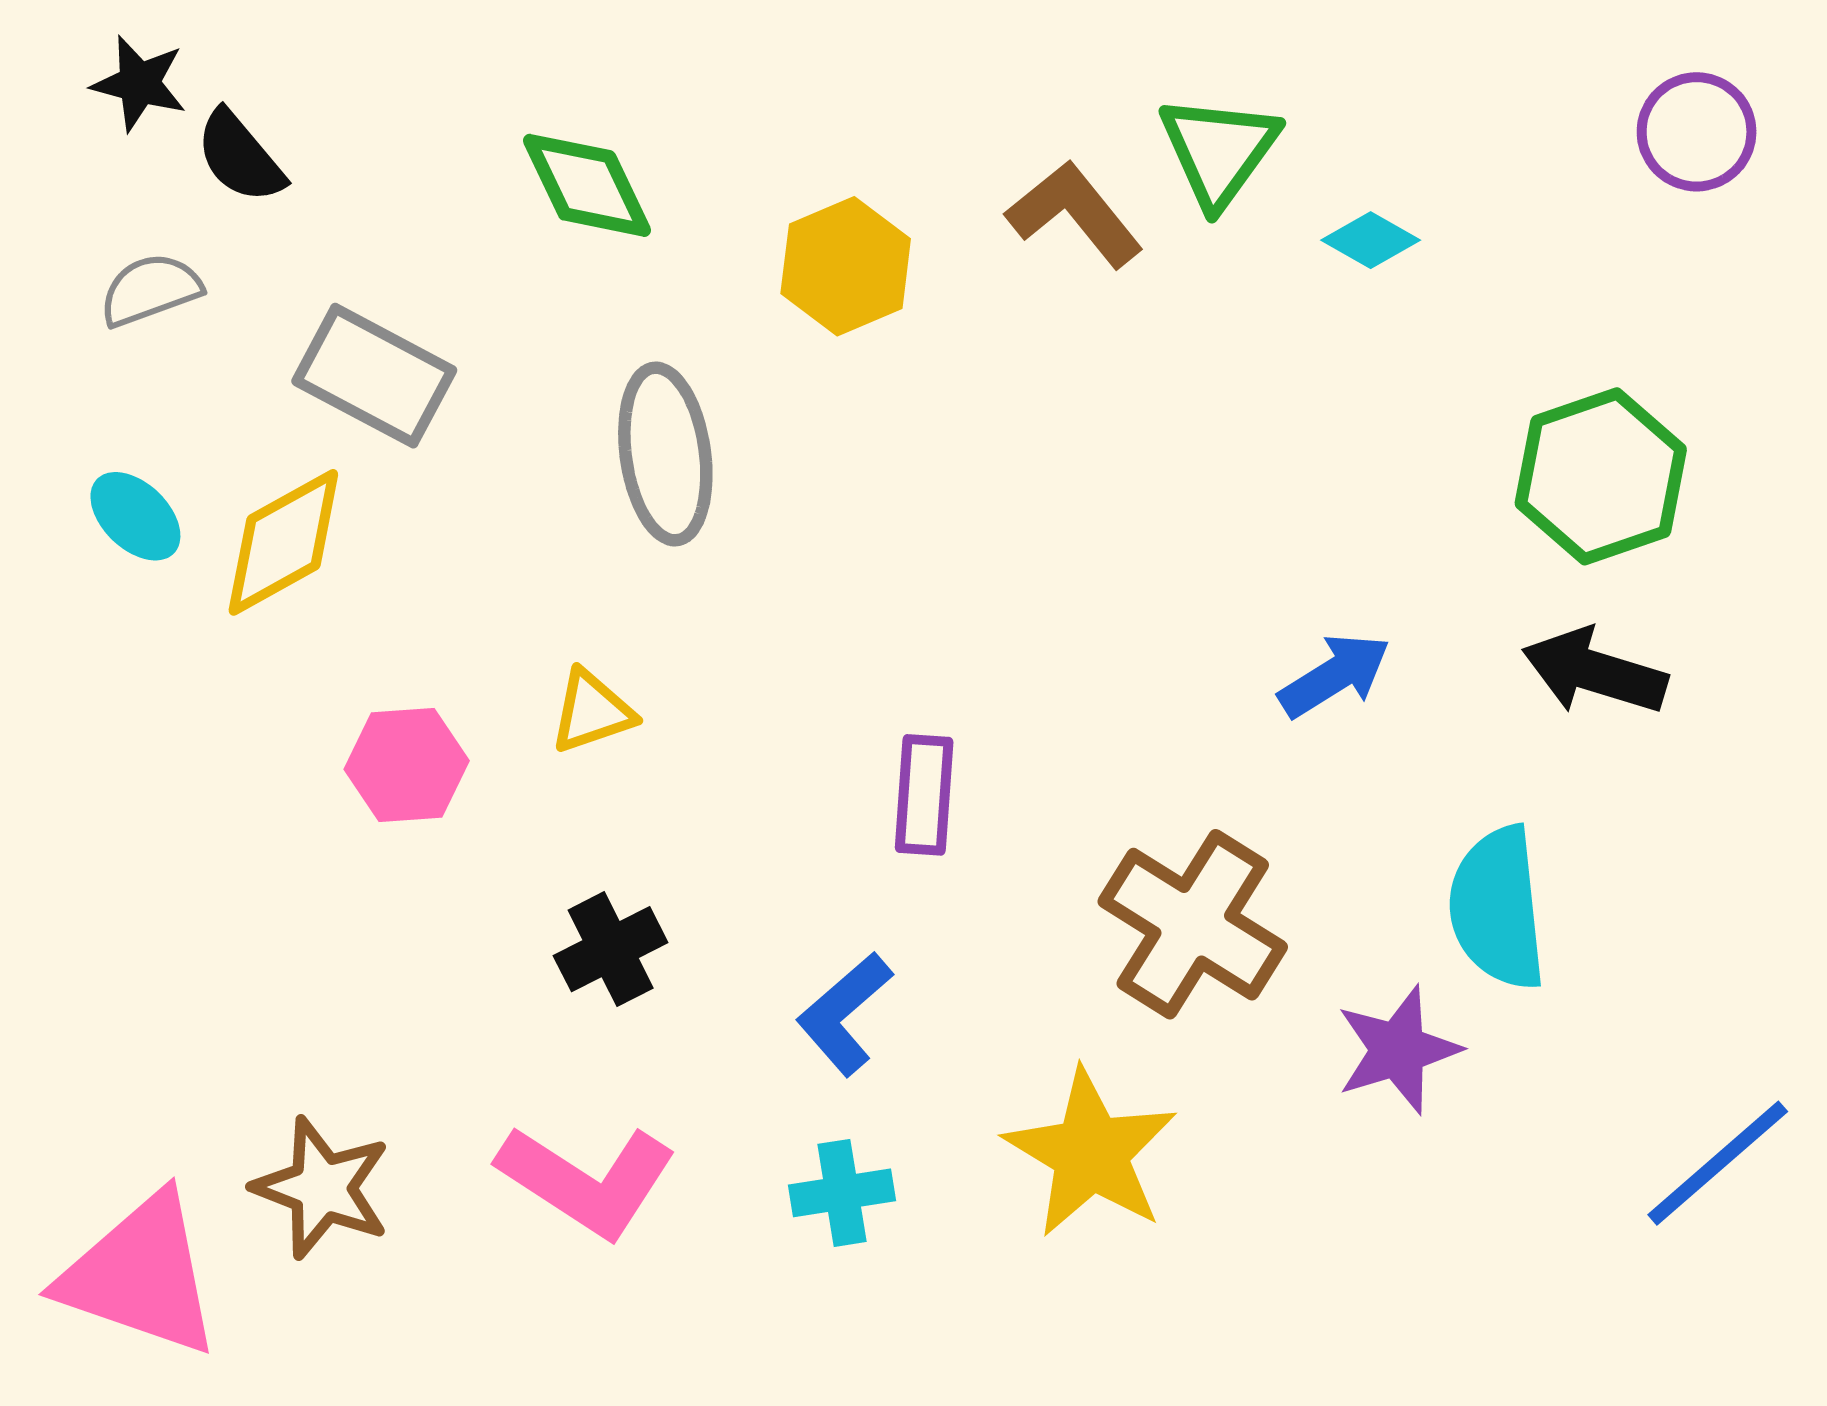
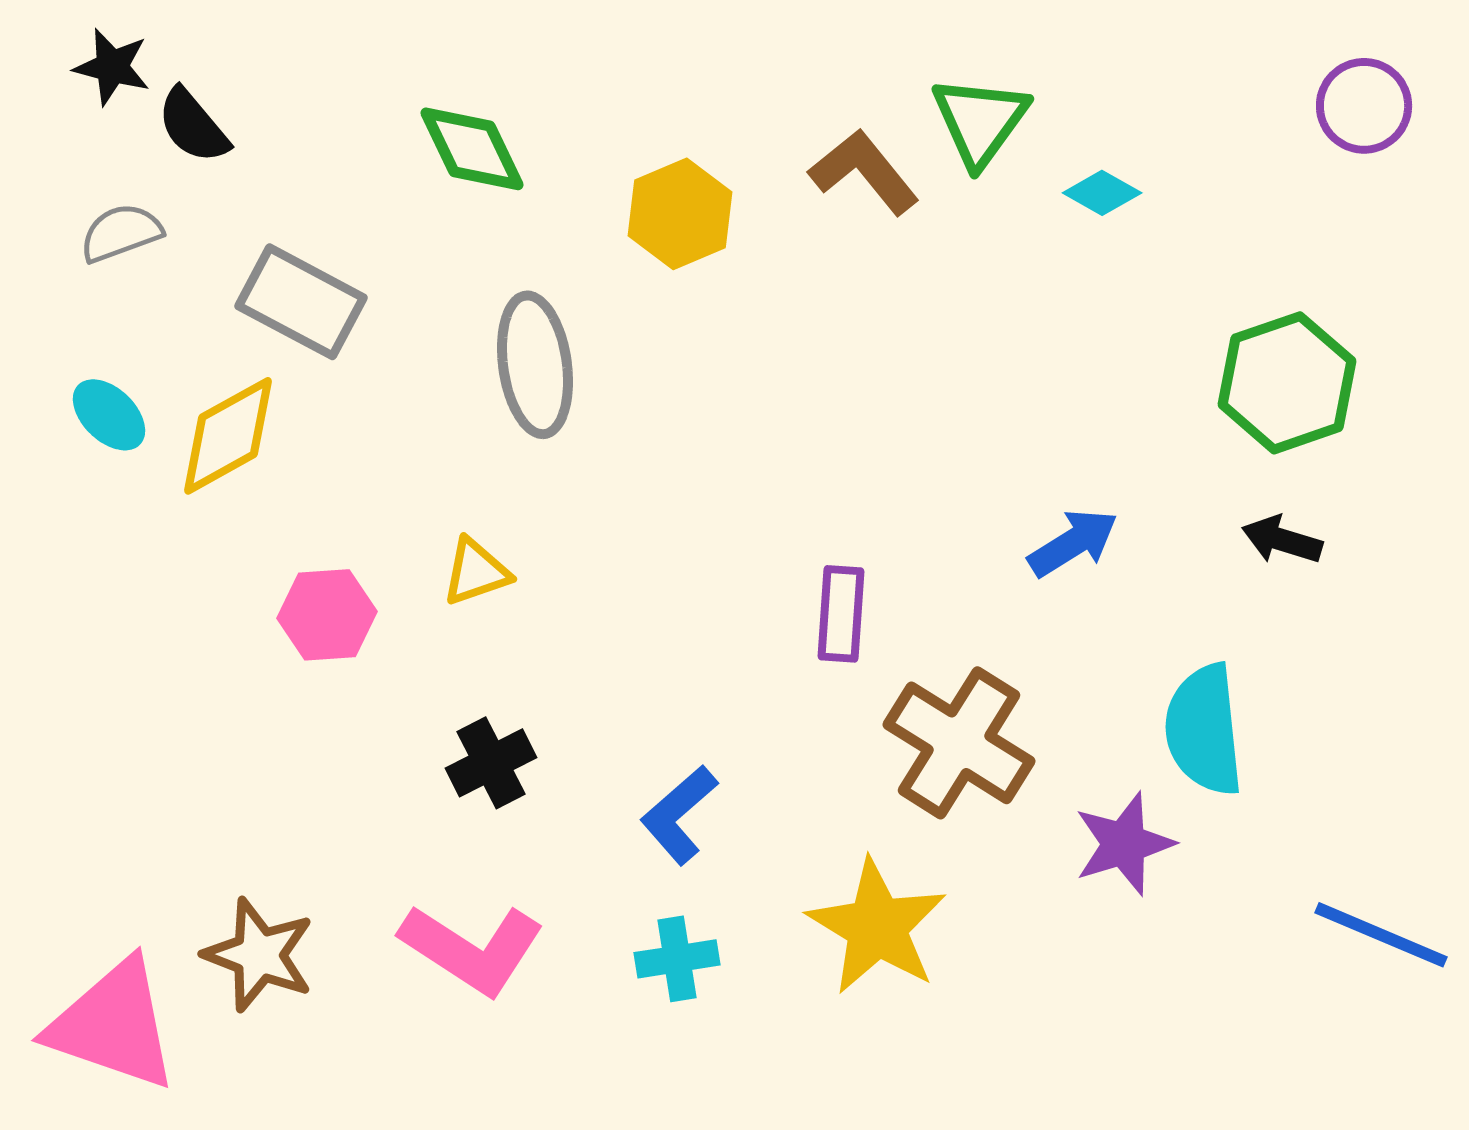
black arrow: (1595, 672) -> (1282, 540), size x0.7
purple rectangle: (924, 795) -> (841, 614), moved
blue line: (1718, 1163) -> (1381, 935), turned 64

